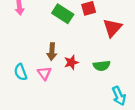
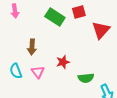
brown arrow: (52, 52) -> (32, 47), moved
green semicircle: (102, 66) -> (86, 78), moved

